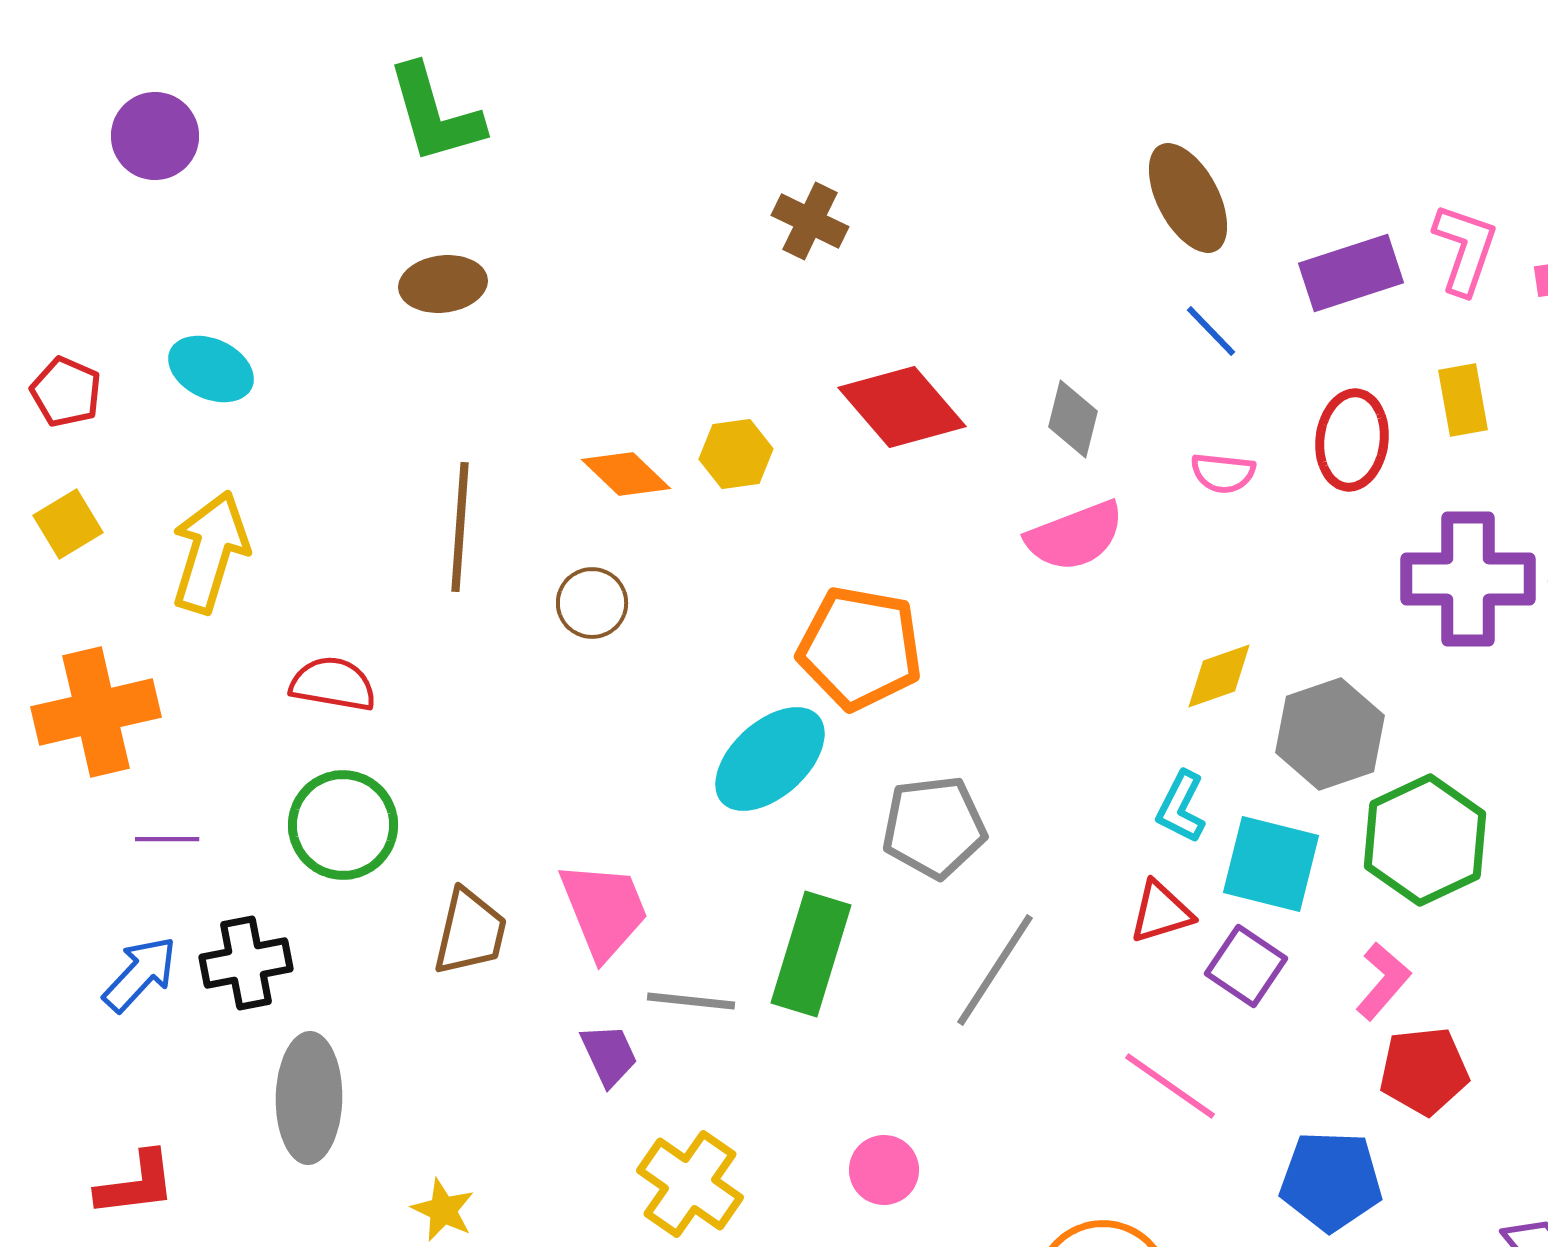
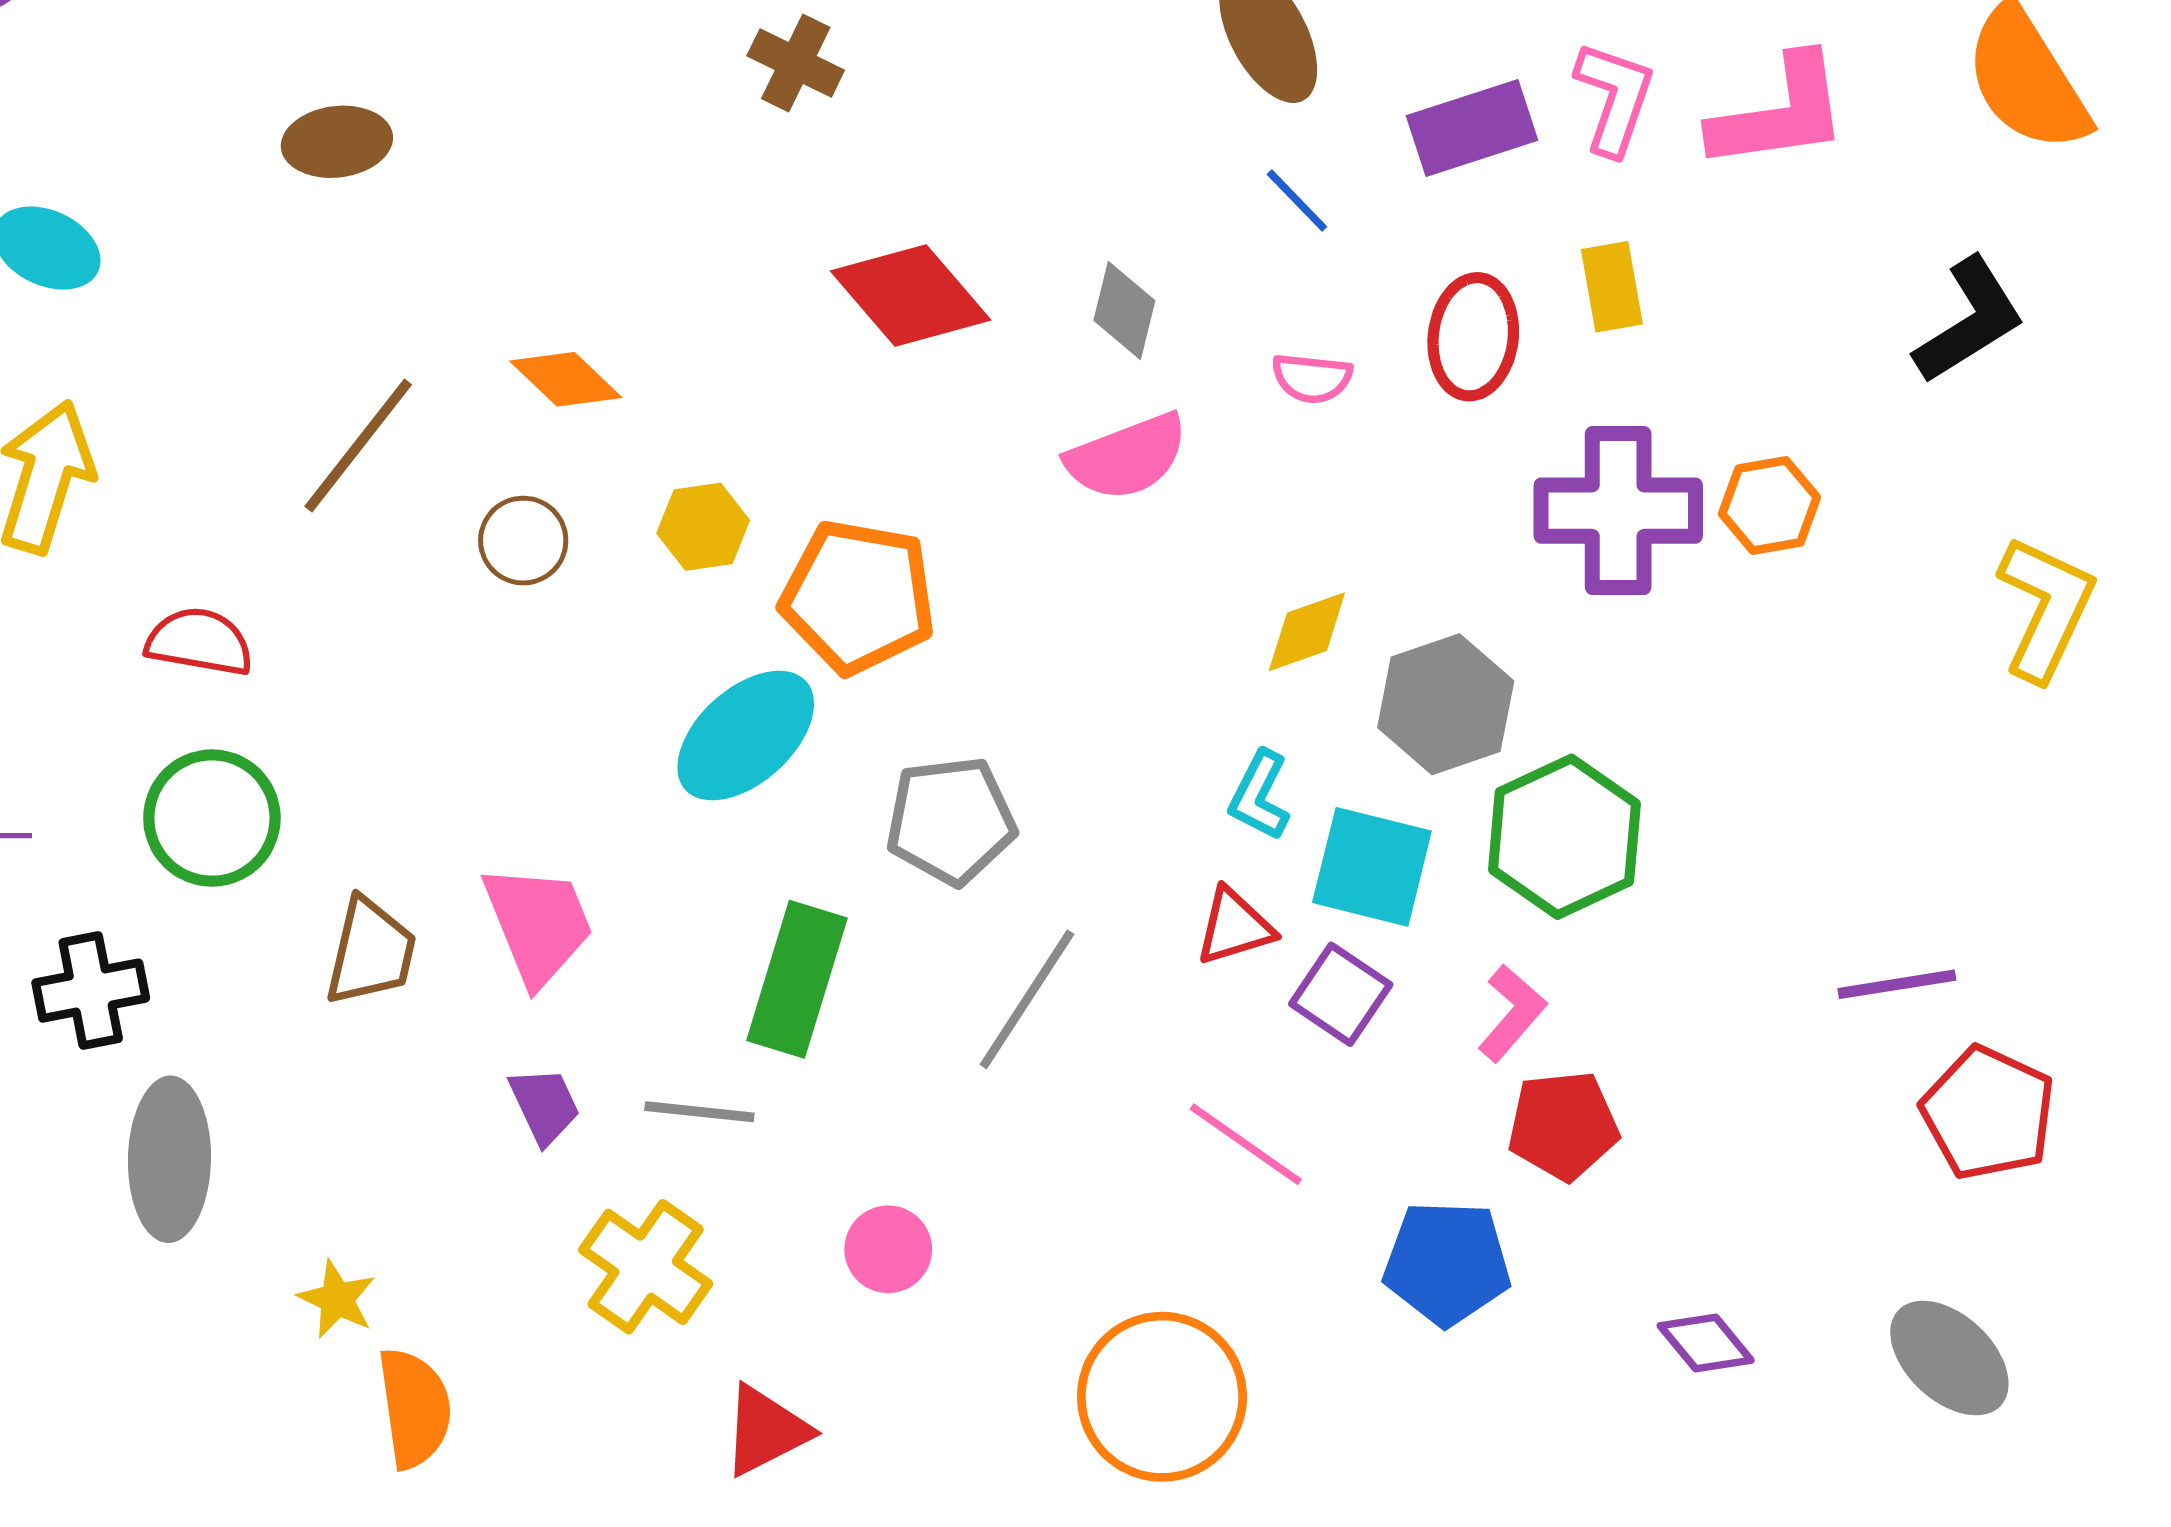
yellow hexagon: (736, 454) -> (703, 527), moved
brown line: (460, 527) -> (358, 446), turned 34
gray line: (691, 1001) -> (699, 1112), moved

